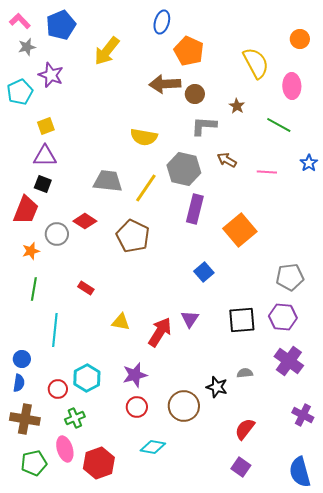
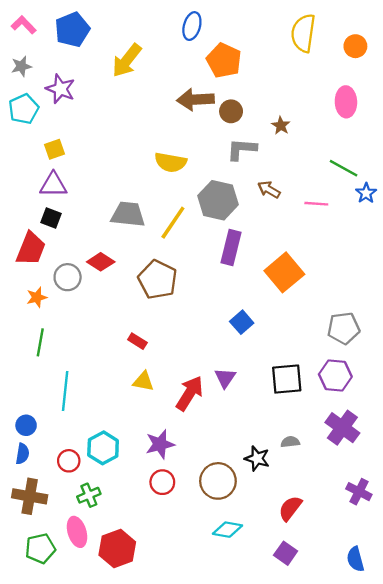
gray star: (27, 47) -> (21, 66), moved
yellow semicircle: (256, 63) -> (303, 33), moved, turned -144
green line: (279, 125) -> (344, 168), moved
red rectangle: (86, 288) -> (137, 341), moved
cyan diamond: (153, 447) -> (227, 530), moved
blue semicircle: (300, 472) -> (355, 559), size x0.7

